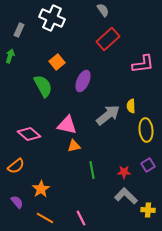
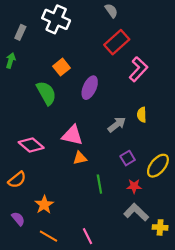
pink L-shape: (143, 64) -> (138, 69), moved, turned -40
gray arrow: (108, 115) -> (117, 124), size x0.7
yellow ellipse: (146, 130) -> (158, 166), moved, turned 45
purple square: (148, 165) -> (128, 158), moved

